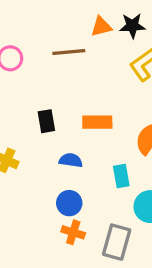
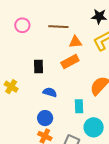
orange triangle: (101, 27) -> (75, 42), moved
orange rectangle: (97, 122) -> (70, 62), moved, turned -36

